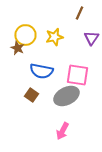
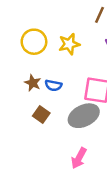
brown star: (17, 48) -> (33, 83), moved
blue semicircle: (41, 71) -> (53, 85), size x0.6

